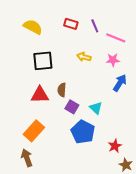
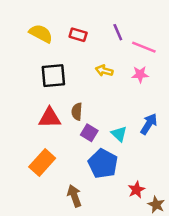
red rectangle: (71, 24) -> (78, 35), moved
blue arrow: (120, 83) -> (149, 124), moved
red star: (115, 146) -> (136, 190), moved
brown arrow: (27, 158) -> (74, 196), moved

